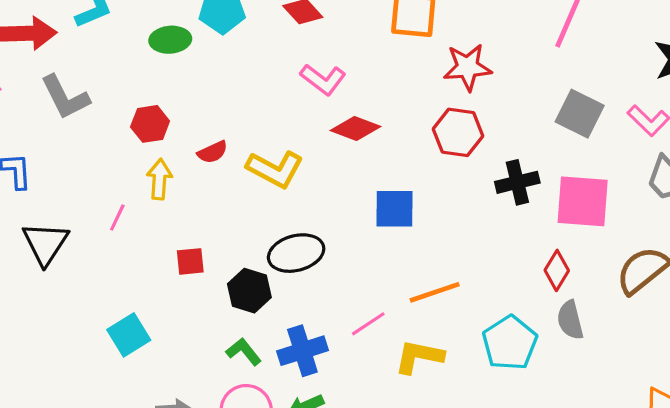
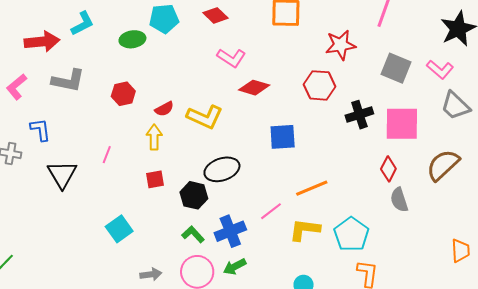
red star: (468, 67) -> (341, 45), moved
gray L-shape: (65, 97) -> (68, 81), turned -48
yellow arrow: (159, 179) -> (154, 137), moved
cyan pentagon: (510, 343) -> (351, 234), moved

